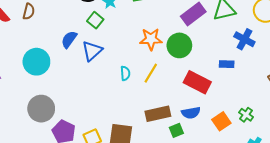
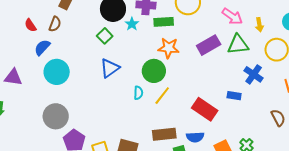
green square: (95, 20) -> (105, 36), moved
blue semicircle: (69, 39) -> (42, 47), moved
orange star: (151, 39) -> (169, 48), moved
green circle: (179, 45) -> (154, 71), moved

